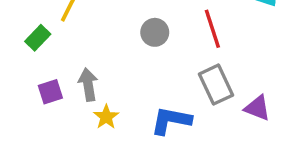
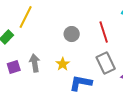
yellow star: (106, 117) -> (63, 64), moved

